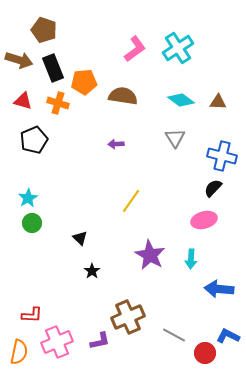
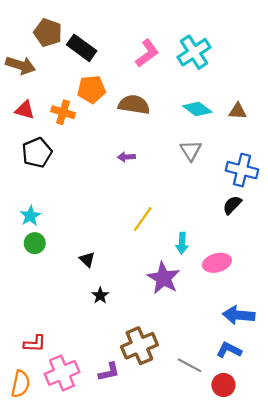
black rectangle: (53, 68) -> (82, 48), moved, turned -32
pink ellipse: (204, 220) -> (217, 263), moved
cyan arrow: (191, 259) -> (182, 243), moved
blue L-shape: (228, 336) -> (229, 350), moved

